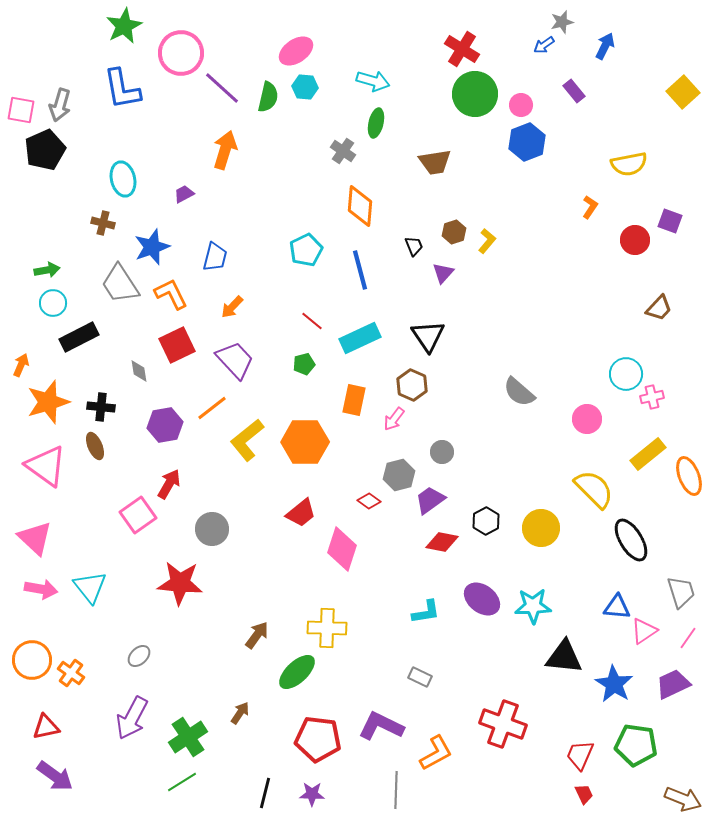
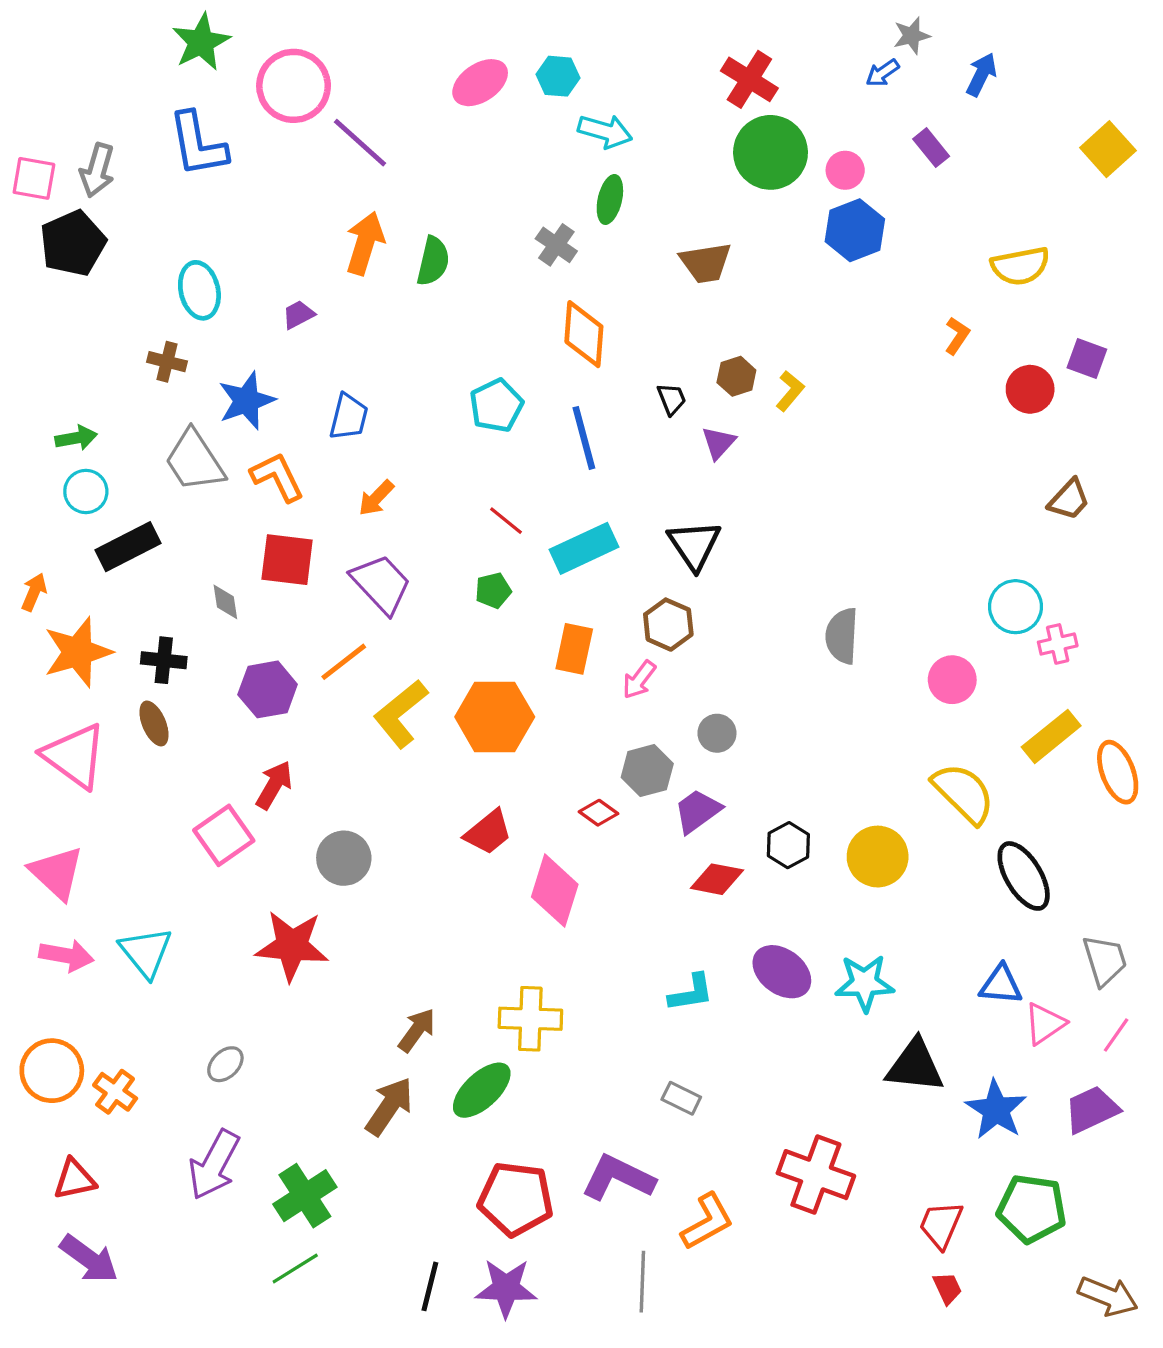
cyan hexagon: (305, 87) -> (558, 76), moved
green semicircle: (268, 97) -> (433, 261), moved
red square: (177, 345) -> (287, 560), turned 33
gray semicircle: (519, 392) -> (842, 636), turned 52
brown arrow: (240, 713) -> (389, 1106), moved, size x1.6
purple star: (312, 794) -> (506, 1288), size x1.5

